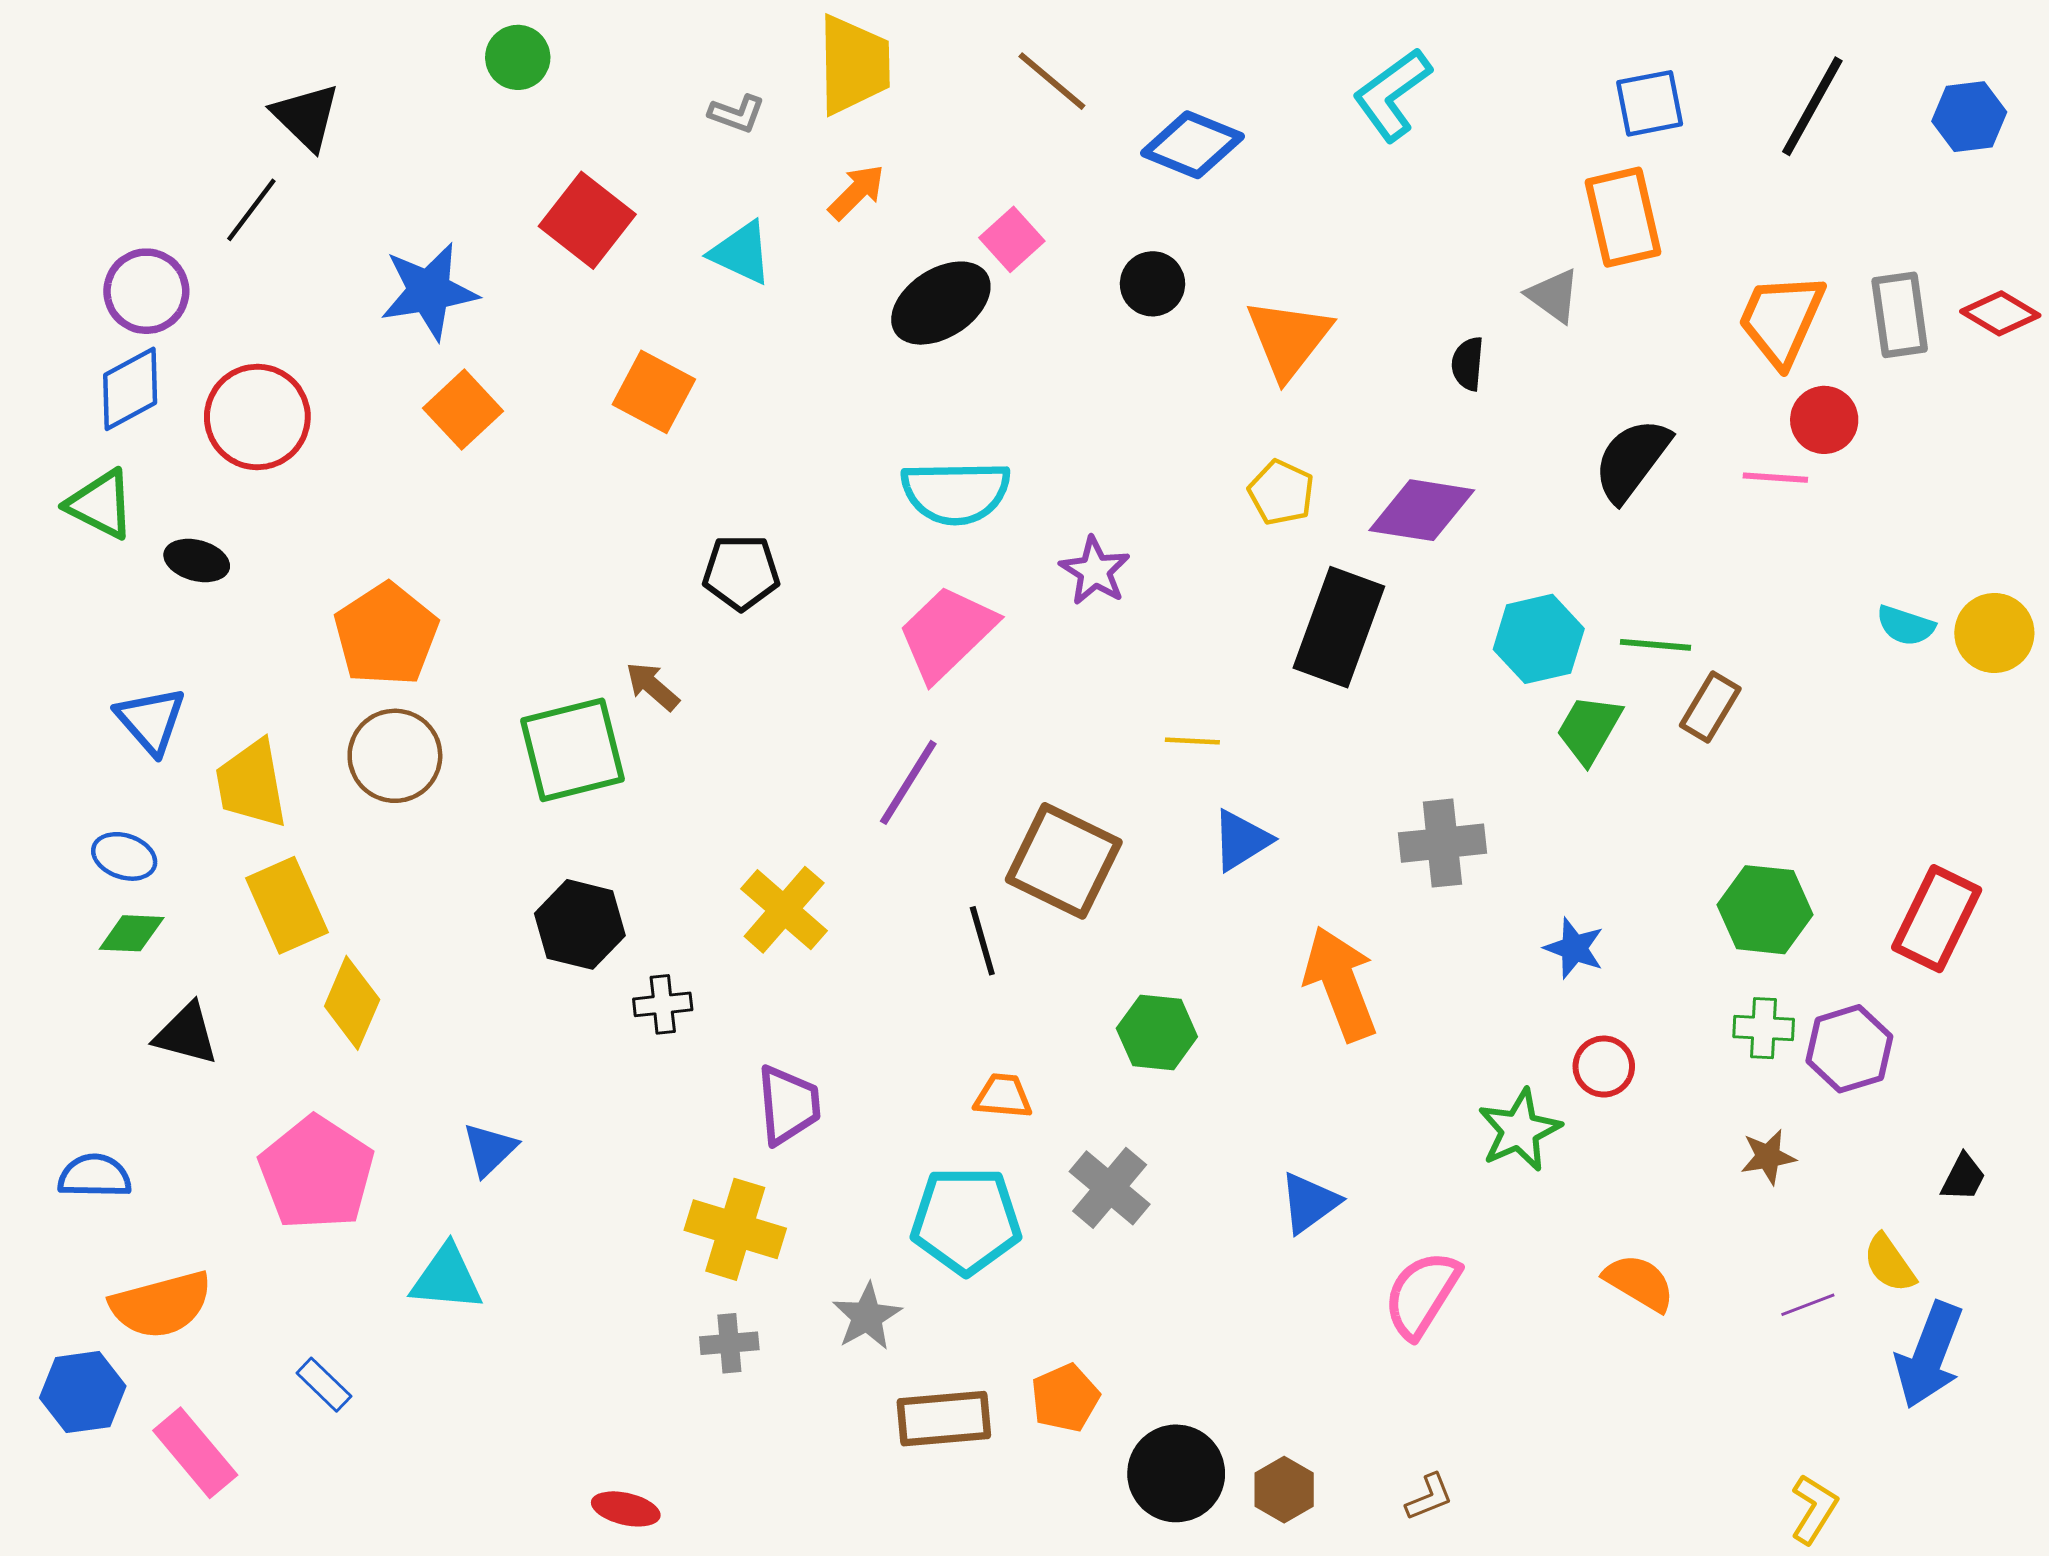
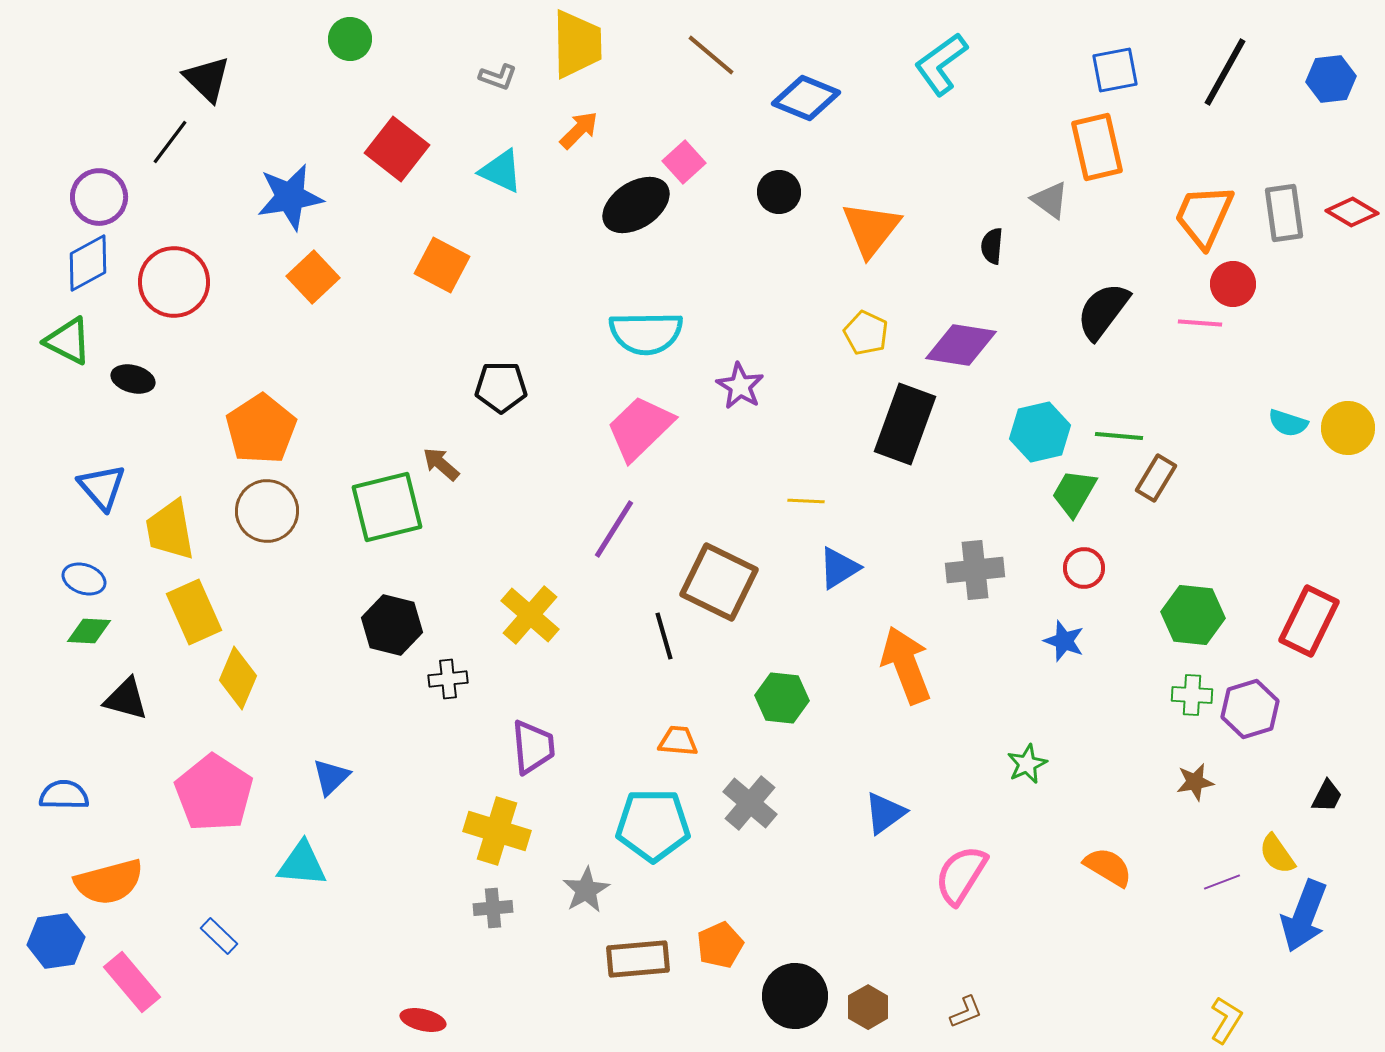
red circle: (1604, 1067) -> (1084, 568), moved
green star: (1519, 1130) -> (1027, 764), size x0.7

